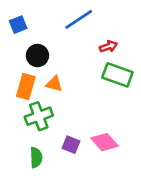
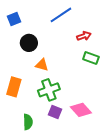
green rectangle: (117, 75) -> (91, 58), size x0.7
orange rectangle: (26, 86) -> (14, 87), moved
green cross: (39, 116) -> (49, 90), moved

